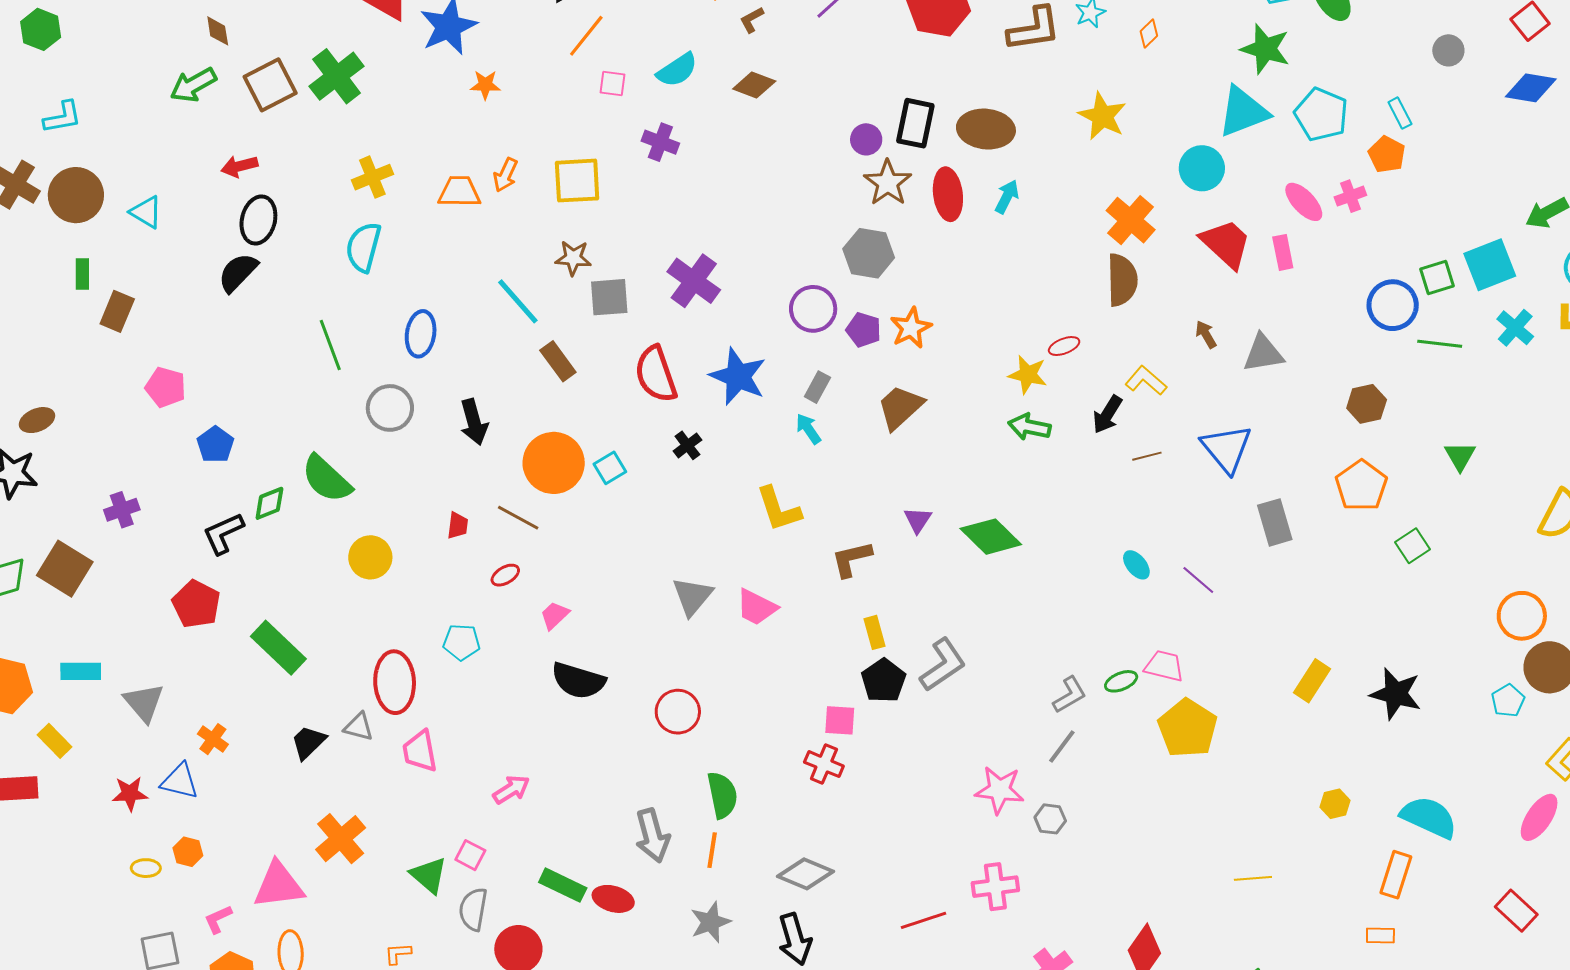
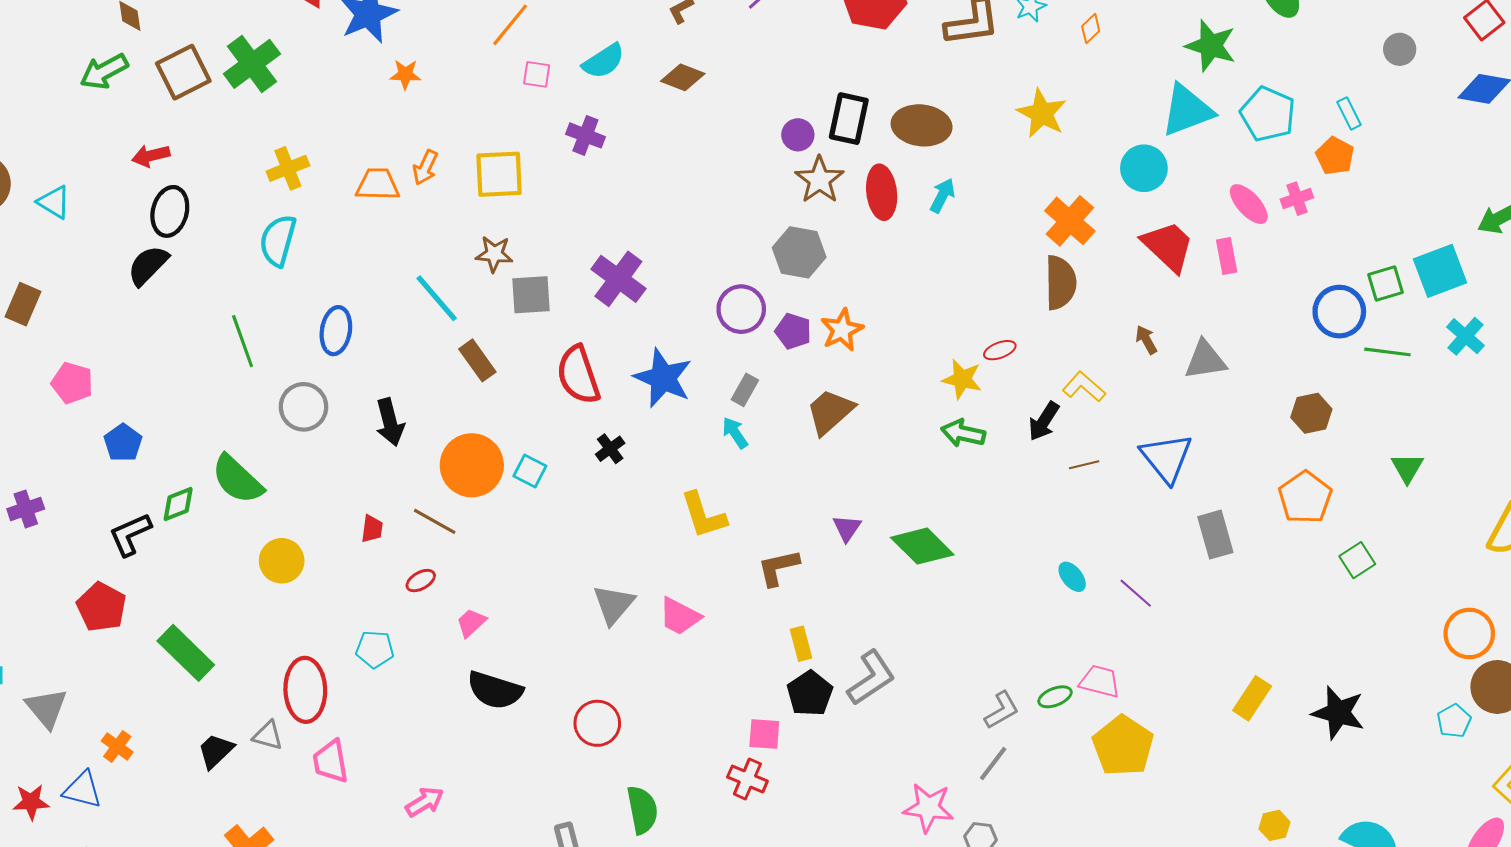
cyan square: (610, 468) -> (530, 471), turned -32

